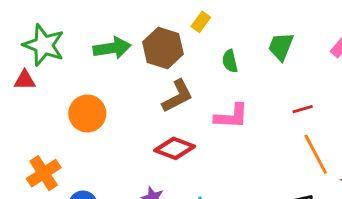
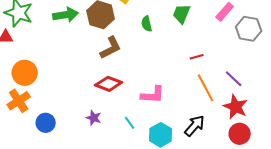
orange circle: (87, 113) -> (25, 73), moved
pink L-shape: (231, 116) -> (153, 95), moved

